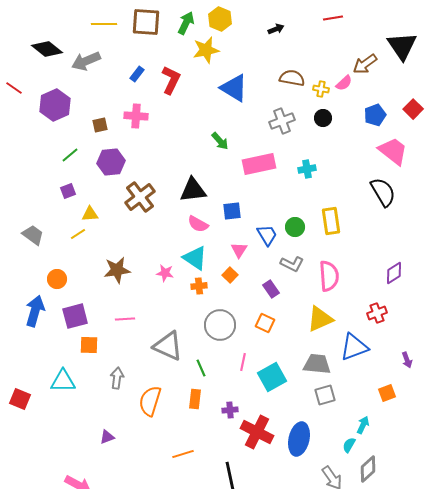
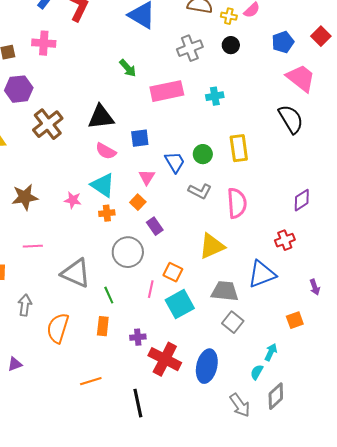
purple rectangle: (271, 289) -> (155, 226), moved
yellow triangle: (320, 319) -> (212, 246), moved
orange square: (265, 323) -> (173, 272), moved
gray square: (325, 395) -> (233, 322), turned -35

